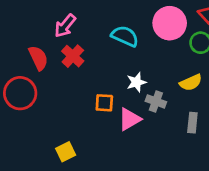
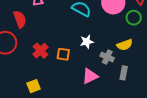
red cross: (73, 56) -> (41, 51), moved
gray cross: (156, 101) -> (107, 57), moved
pink triangle: (130, 119) -> (90, 76), moved

